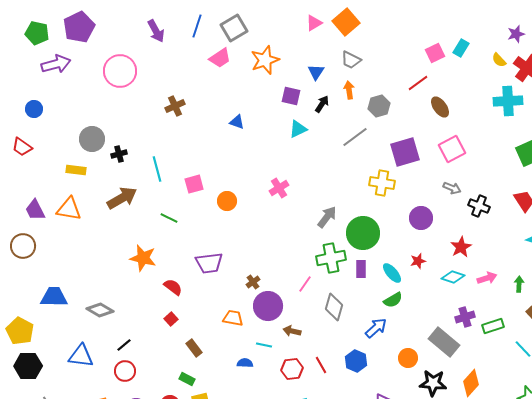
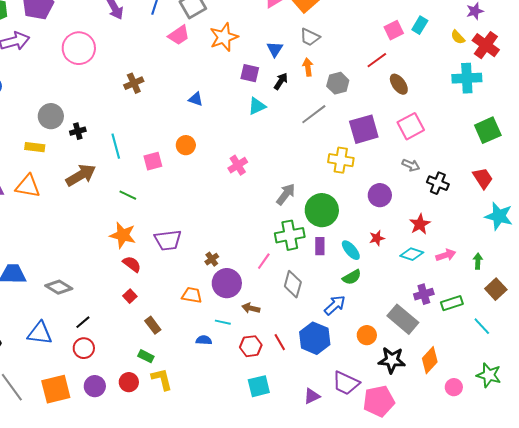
orange circle: (227, 201) -> (186, 145), moved
orange star: (143, 258) -> (123, 235), moved
blue hexagon: (356, 361) -> (315, 338), size x1.4

